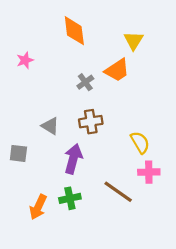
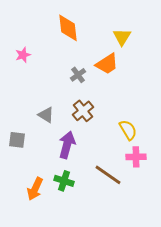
brown cross: (91, 122) -> (83, 111), turned -30
green cross: (70, 198) -> (64, 181), turned 30

